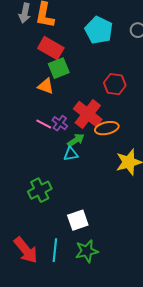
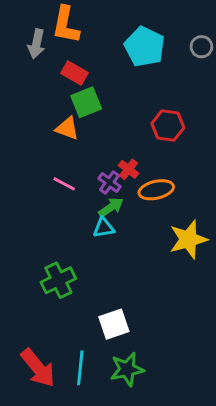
gray arrow: (25, 13) -> (36, 44), moved
red rectangle: (51, 48) -> (74, 73), size x0.7
red cross: (88, 114) -> (128, 169), size x0.5
purple cross: (60, 123) -> (109, 182), moved

